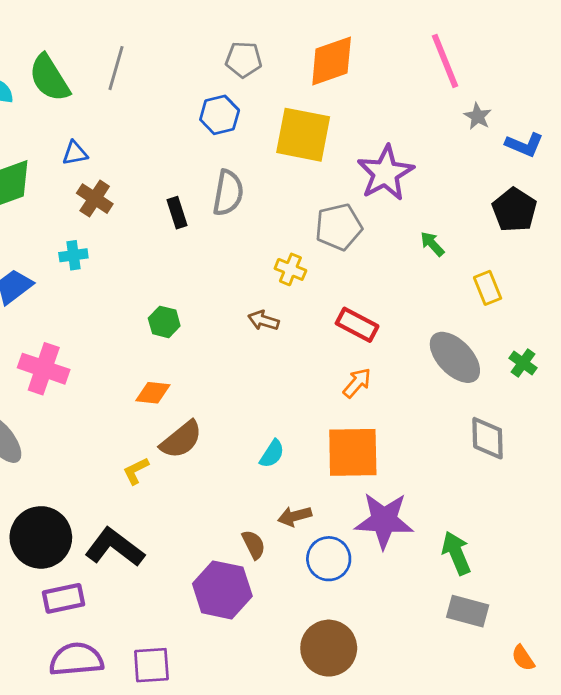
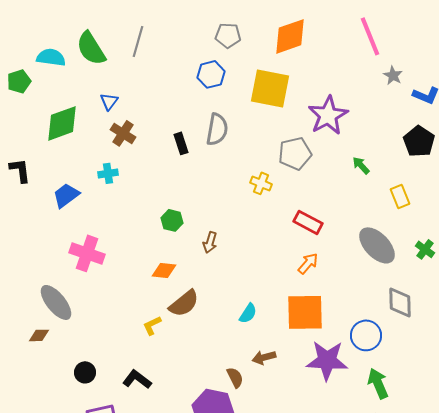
blue triangle: (75, 153) -> (109, 101), turned -42
brown arrow: (263, 320) -> (210, 242), moved, turned -90
black circle: (41, 537) -> (85, 372), size x0.5
black L-shape: (115, 547) -> (137, 379), size x0.7
blue circle: (329, 559) -> (366, 335), moved

